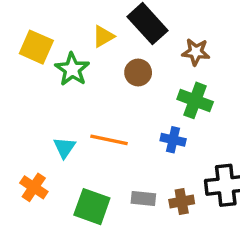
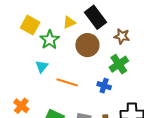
brown circle: (138, 72) -> (87, 45), size x1.5
green cross: (195, 100) -> (119, 64), turned 30
cyan triangle: (64, 148) -> (42, 66), moved

